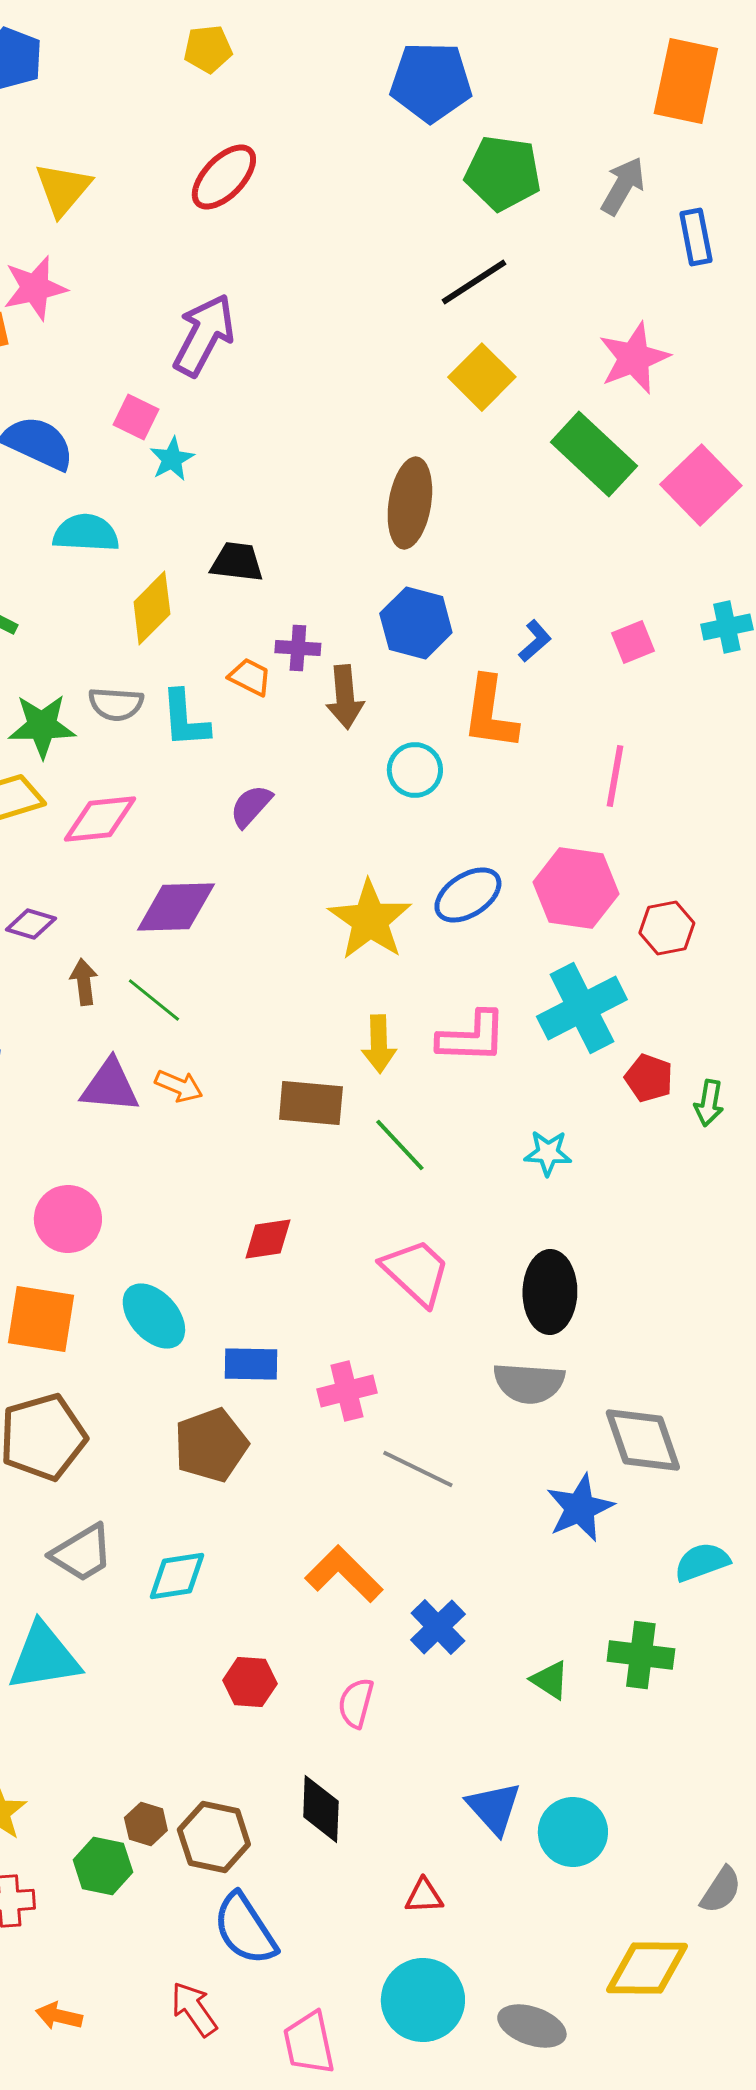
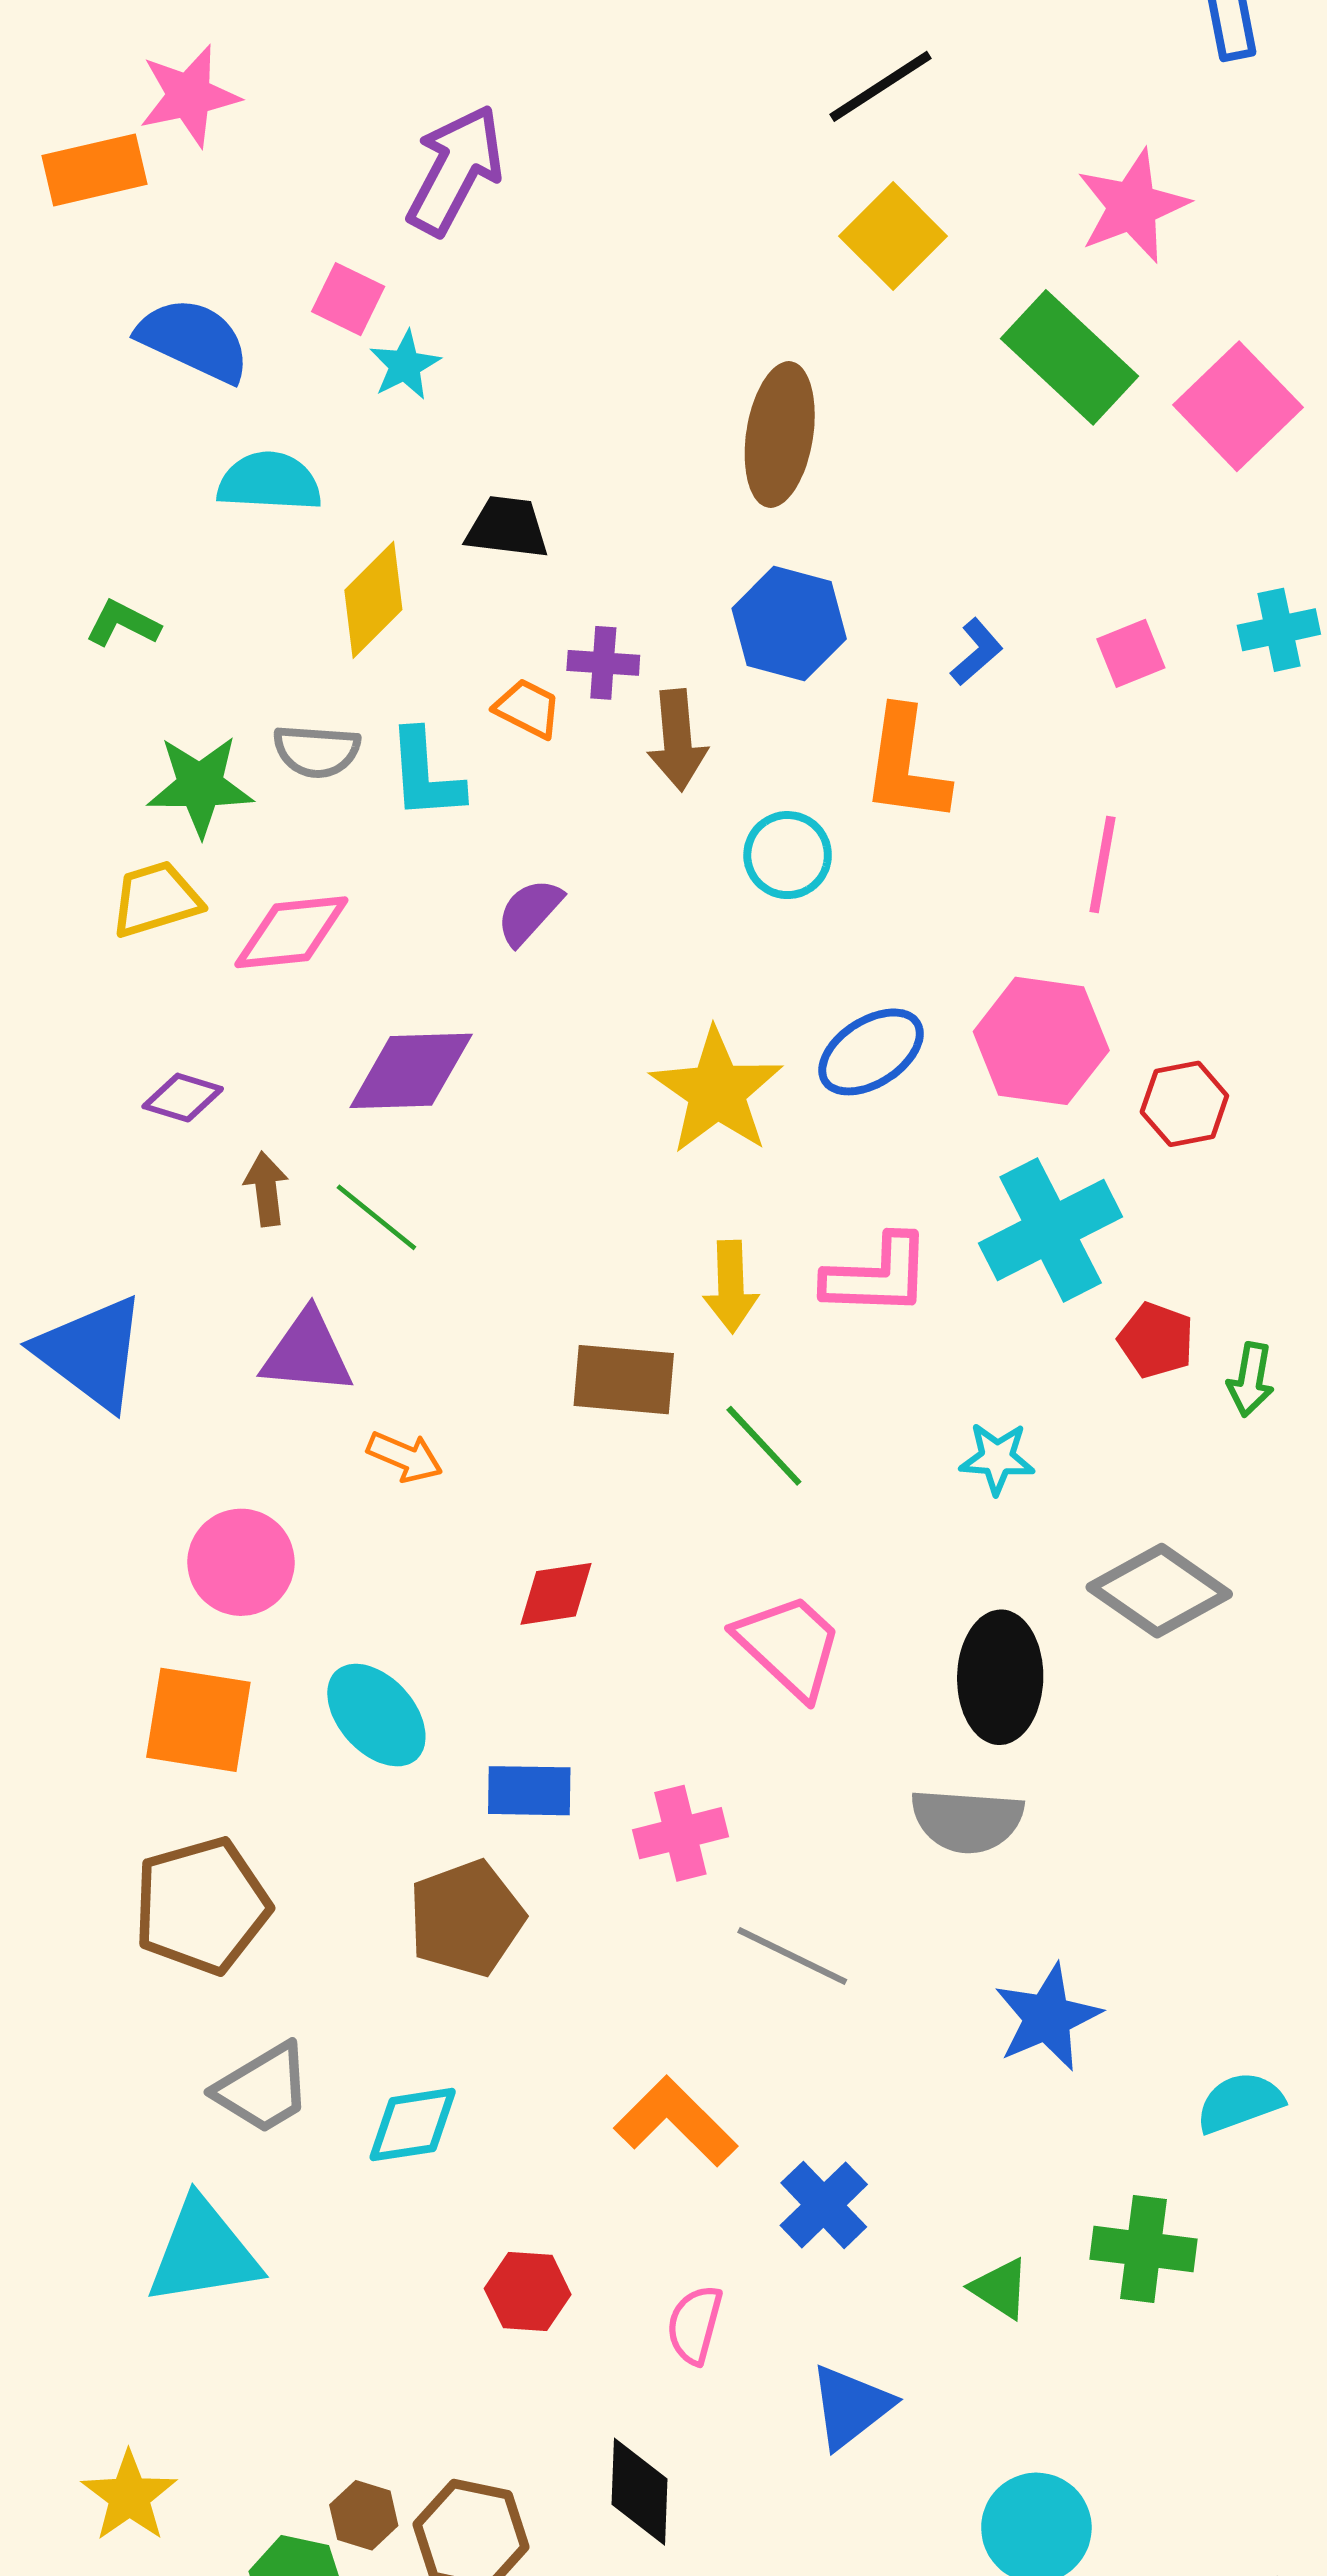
orange arrow: (179, 1086) -> (405, 1457), moved
gray diamond: (643, 1440) -> (1159, 1591), moved, turned -36
blue triangle: (494, 1808) -> (851, 2407), moved, turned 34

